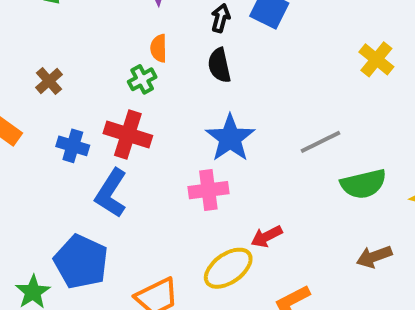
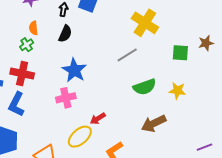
yellow cross: (376, 59) -> (145, 23), size x1.5
black semicircle: (219, 65) -> (65, 34), turned -138
gray line: (320, 142) -> (127, 55), moved
brown arrow: (374, 257) -> (154, 123), size x1.4

